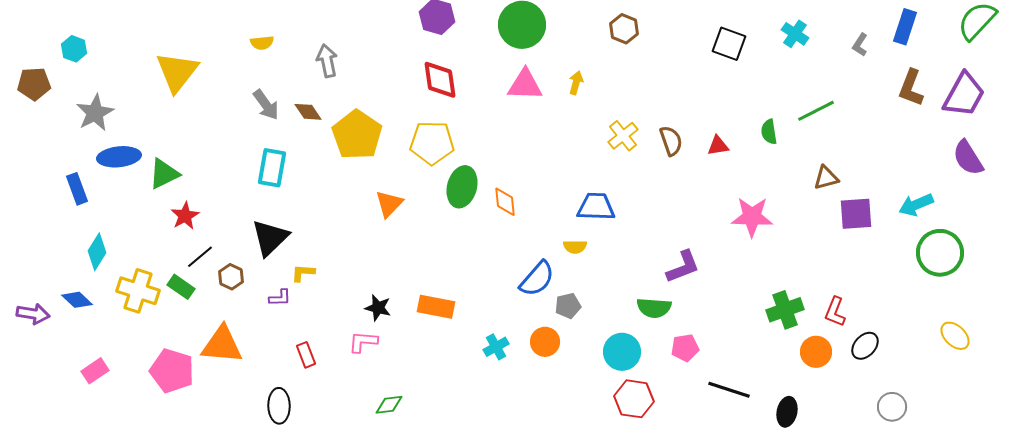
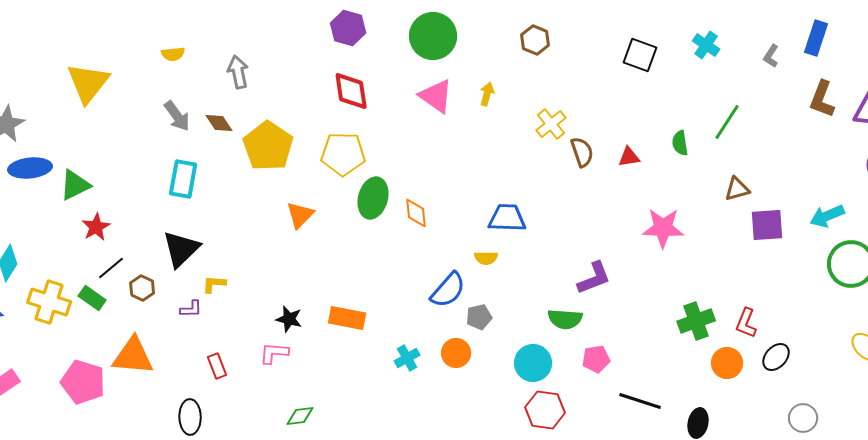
pink triangle: (525, 85) -> (436, 96), turned 33
green line: (816, 111) -> (727, 122), turned -30
yellow cross: (623, 136) -> (551, 124), moved

